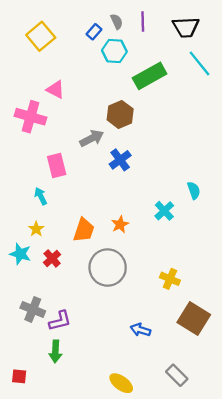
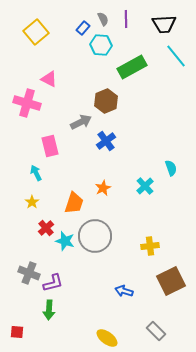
orange star: (120, 224) -> (103, 188), moved
cyan star: (20, 254) -> (65, 241), moved
yellow cross: (170, 279) -> (150, 246), turned -30
brown square: (194, 319) -> (171, 281), turned 32

